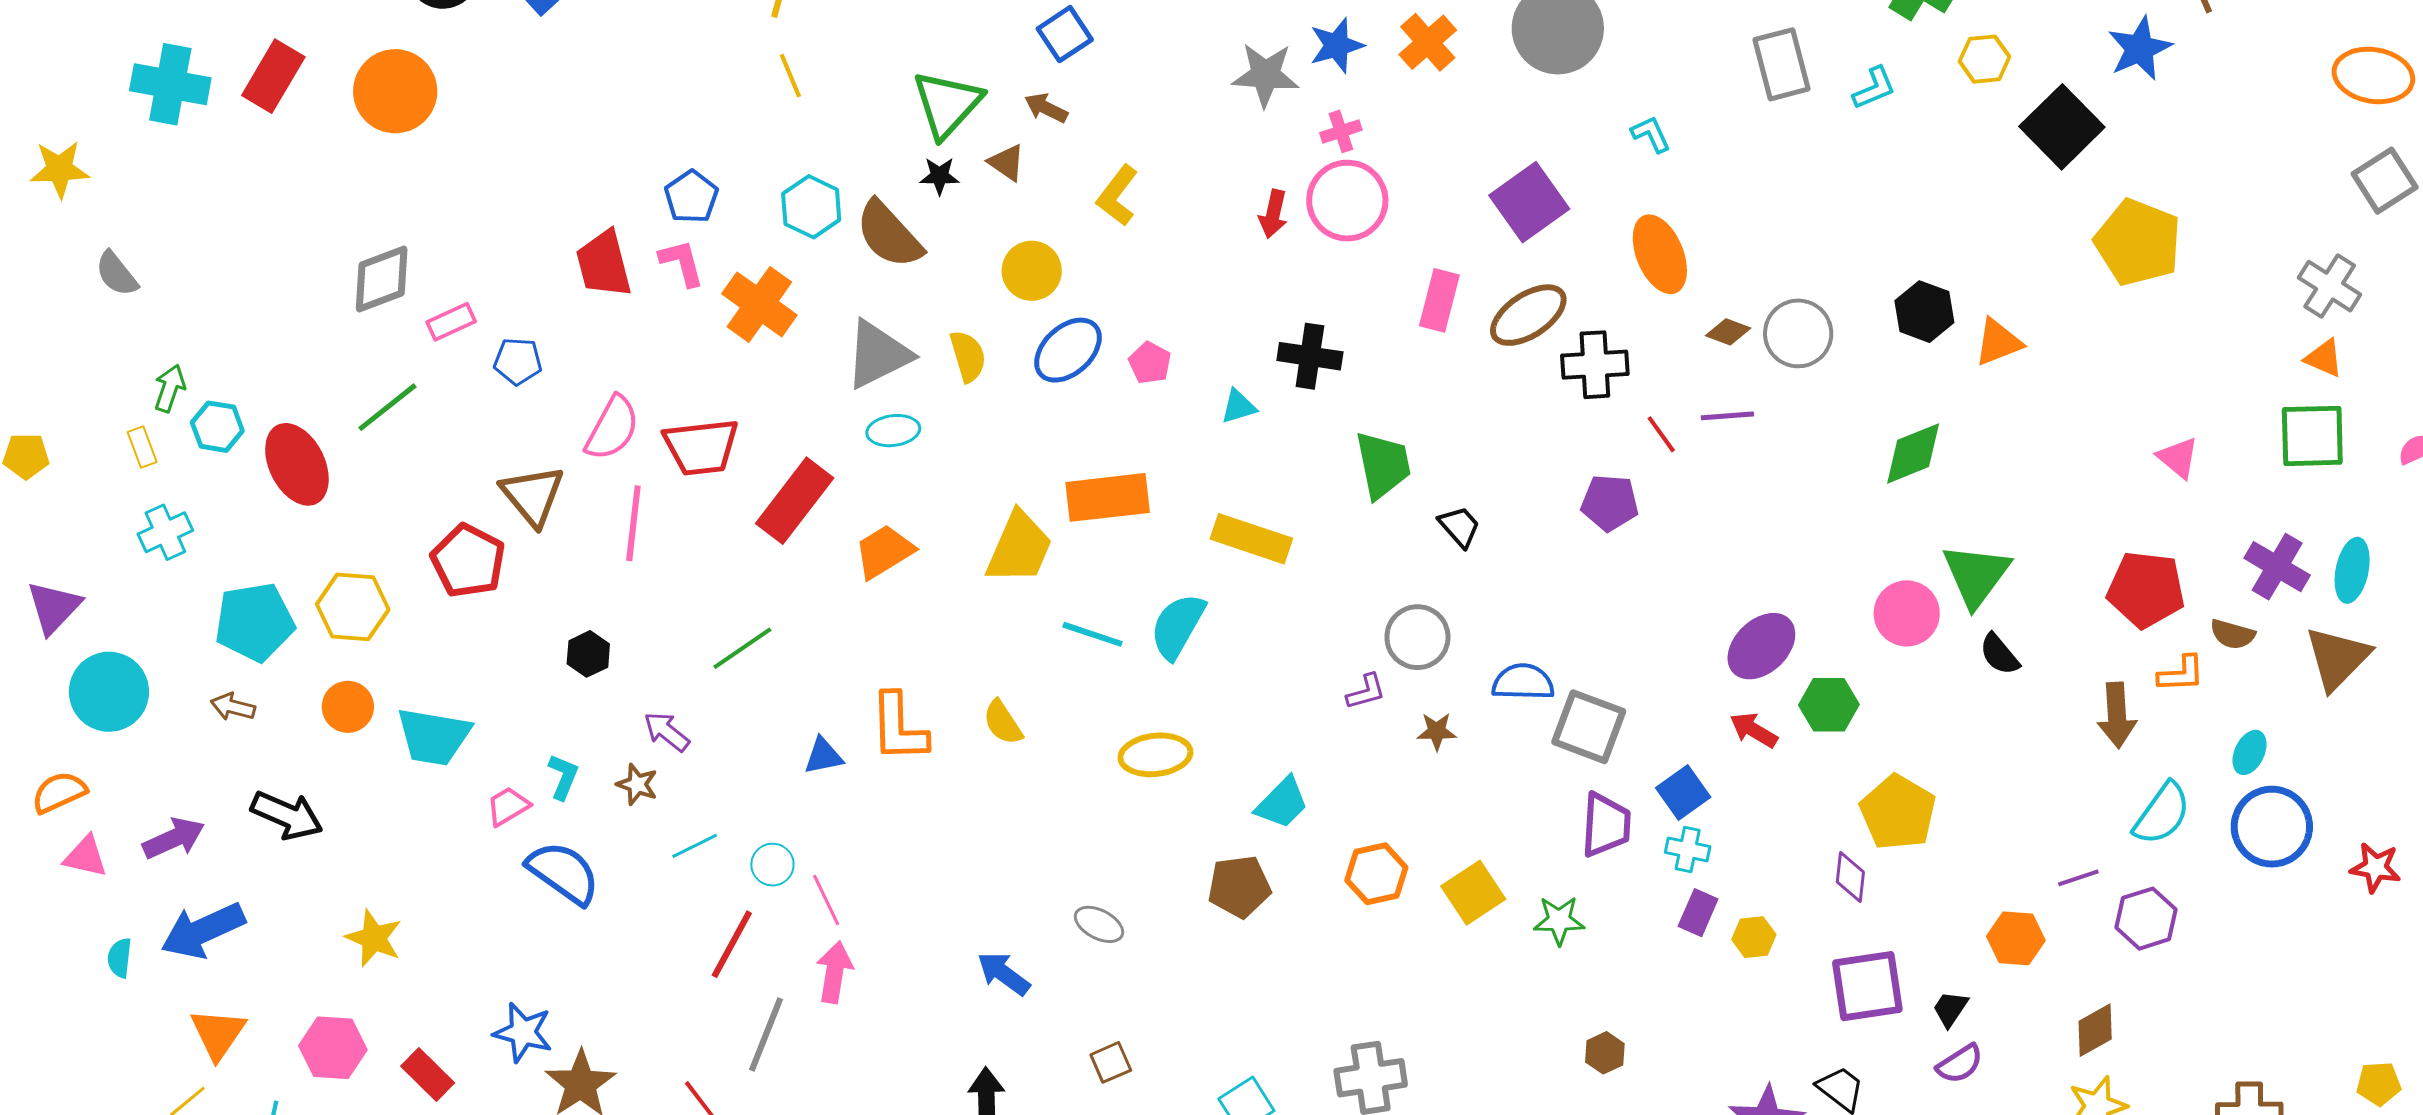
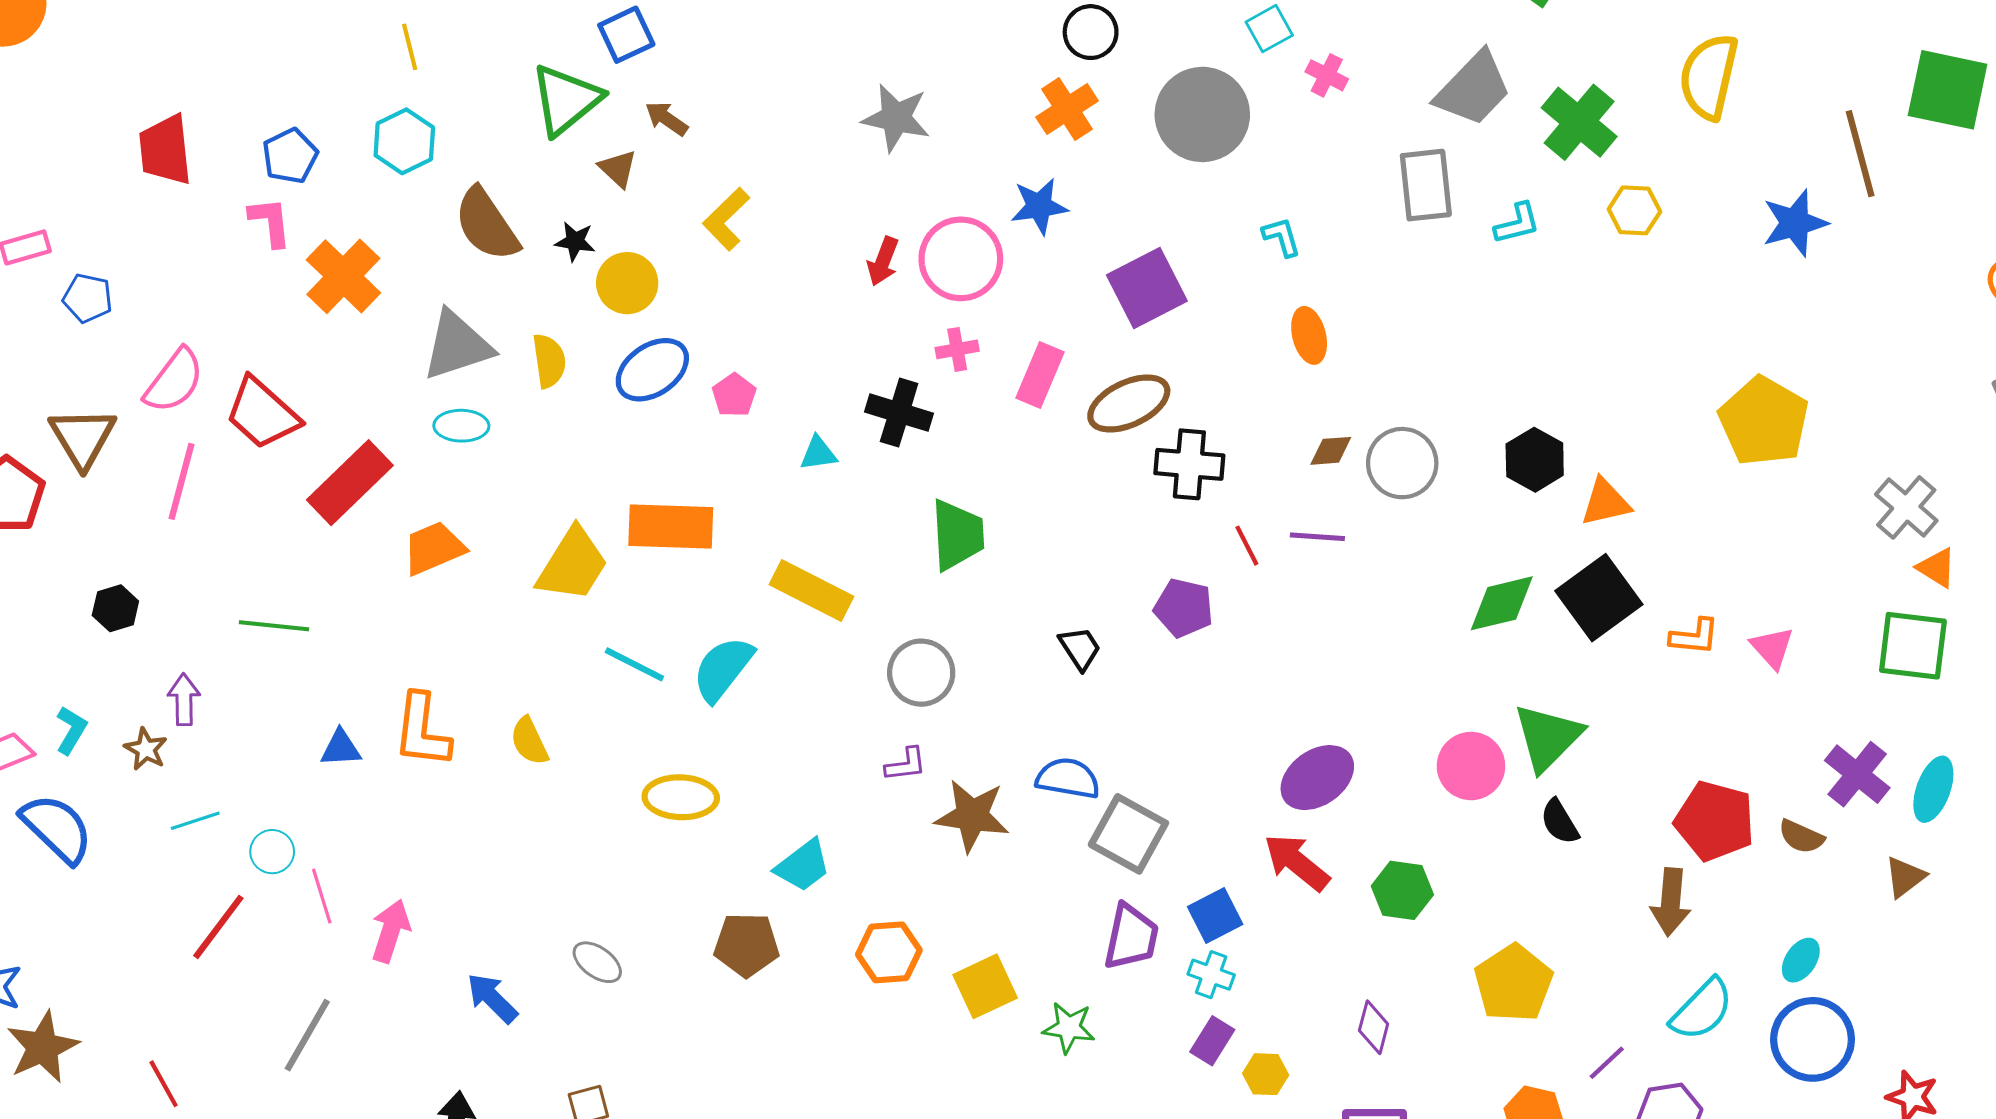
blue square: (1065, 34) -> (626, 35), moved
blue star: (1337, 45) -> (1039, 206), moved
black square: (2062, 127) -> (1599, 598), moved
pink cross: (1341, 131) -> (957, 349), moved
black star: (939, 176) -> (575, 241), moved
cyan hexagon: (811, 207) -> (404, 141), moved
orange ellipse: (1660, 254) -> (1309, 335), moved, size x0.7
red trapezoid: (604, 264) -> (165, 150), moved
gray cross: (2330, 286) -> (1906, 507), moved
brown diamond: (1728, 332) -> (1331, 451), turned -33
red trapezoid: (701, 447) -> (262, 413), turned 40
black trapezoid: (1459, 527) -> (1080, 648), moved
red pentagon: (2146, 590) -> (1715, 821), moved
gray circle: (1417, 637) -> (921, 673), moved
green line: (742, 648) -> (274, 626), turned 32
brown triangle: (2337, 658) -> (1905, 877), size x0.6
orange L-shape: (2181, 674) -> (1694, 637), moved
green hexagon: (1829, 705) -> (1402, 890), moved
red arrow: (1754, 730) -> (1297, 862), size x1.4
brown star: (1437, 731) -> (972, 816), size x1.8
purple arrow: (667, 732) -> (184, 700), turned 42
yellow pentagon: (1898, 812) -> (1513, 983), moved
purple line: (2078, 878) -> (1607, 1063), turned -33
pink arrow: (835, 972) -> (391, 931), moved
gray line: (766, 1034) -> (307, 1035), moved

